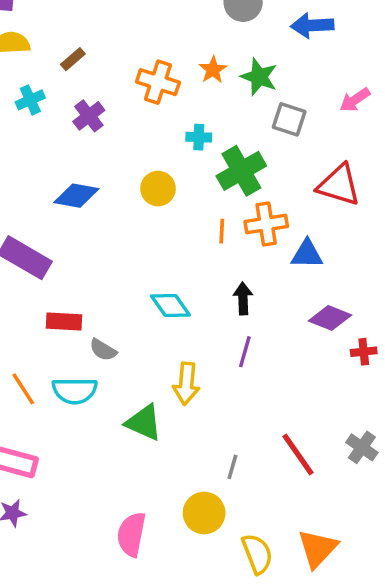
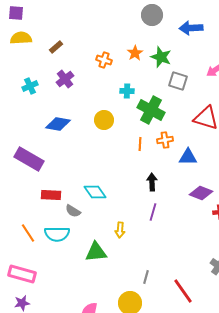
orange cross: (158, 82) -> (104, 60), size x0.7
cyan cross: (30, 100) -> (30, 86), moved
green cross: (241, 171) -> (151, 110), turned -32
orange cross: (266, 224) -> (165, 140), size x0.7
cyan diamond: (170, 306) -> (95, 192), moved
yellow arrow: (186, 384) -> (120, 230), size x0.7
green triangle: (144, 423) -> (96, 252), turned -30
red line: (298, 454) -> (183, 291), moved

